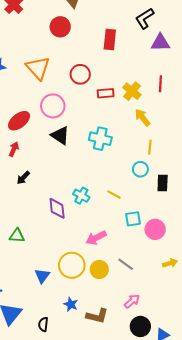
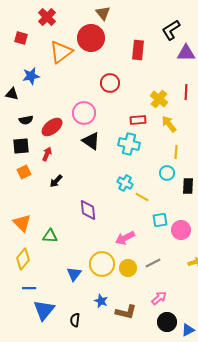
red circle: (60, 27) -> (91, 38), size x1.4
orange triangle: (38, 68) -> (61, 52), moved, turned 35
red rectangle: (106, 93) -> (138, 120), moved
cyan cross: (81, 196) -> (125, 183), moved
gray line: (126, 264) -> (153, 263), turned -63

